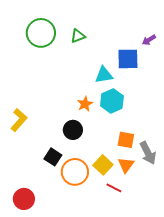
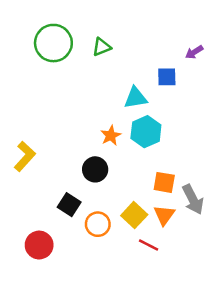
blue square: (128, 59) -> (167, 77), size x0.7
orange circle: (75, 172) -> (98, 224), size x0.7
red circle: (24, 199) -> (39, 245), moved

